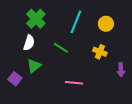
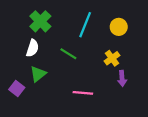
yellow cross: (100, 52) -> (112, 58), turned 32
purple arrow: (121, 70) -> (122, 78), moved

